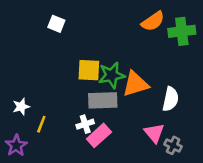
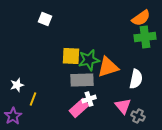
orange semicircle: (153, 21) -> (141, 18), moved
green cross: (182, 31) -> (145, 37), moved
white cross: (85, 124) -> (89, 99), moved

